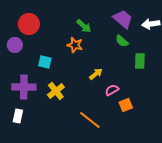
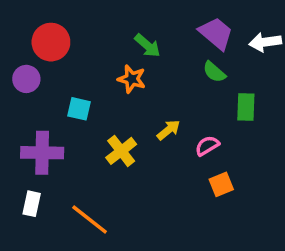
pink semicircle: (112, 90) -> (207, 146), moved
yellow cross: (56, 91) -> (121, 151), moved
orange line: (90, 120) -> (90, 219), moved

